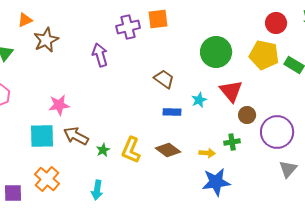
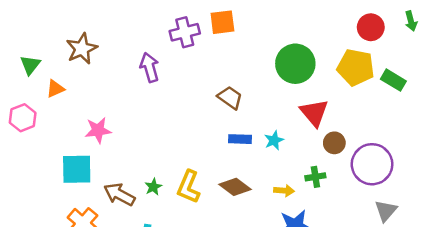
orange triangle: (25, 20) -> (55, 89), moved
cyan star: (199, 100) -> (274, 140), moved
brown arrow: (76, 136) -> (119, 194), moved

